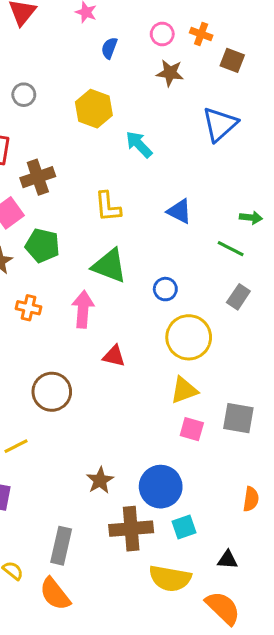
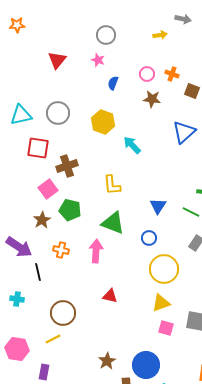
gray circle: (24, 95) -> (58, 113), size x1.5
blue triangle: (179, 211) -> (158, 206), moved, turned 36
red triangle: (114, 356) -> (110, 296), moved
brown circle: (52, 392) -> (63, 313), moved

